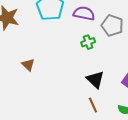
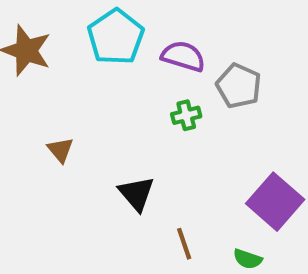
black triangle: (95, 80) -> (136, 194), moved

